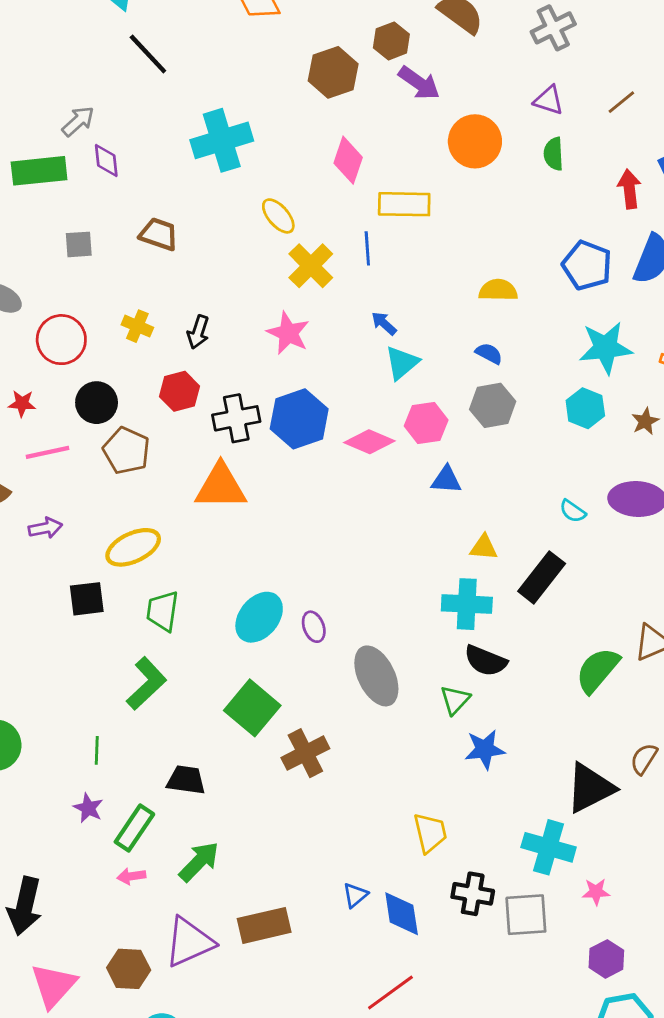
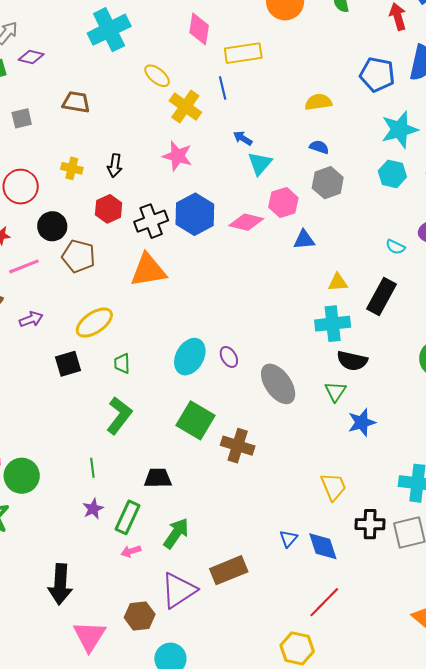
purple diamond: (106, 160) -> (31, 57), turned -60
green trapezoid: (163, 611) -> (122, 363), size x0.7
brown cross: (305, 753) -> (238, 446), turned -36
purple star: (88, 808) -> (93, 509), turned 30

